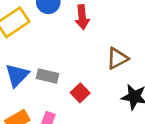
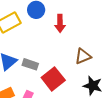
red square: (80, 93) -> (53, 79), size x1.6

